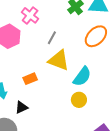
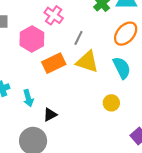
cyan semicircle: (82, 76) -> (122, 68), moved, turned -60
orange rectangle: (30, 79) -> (54, 63), moved, size x1.5

